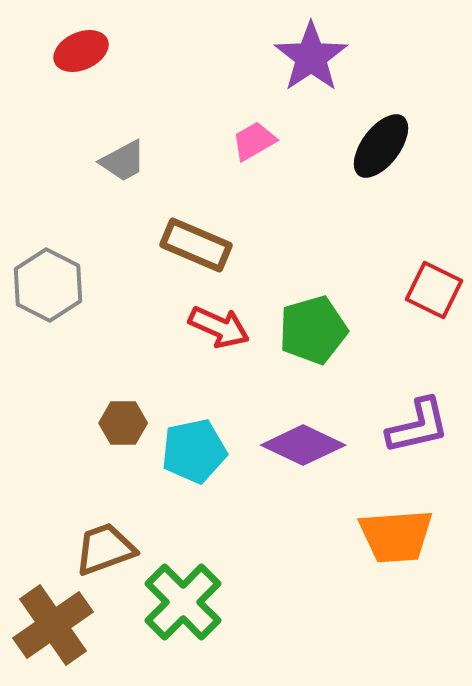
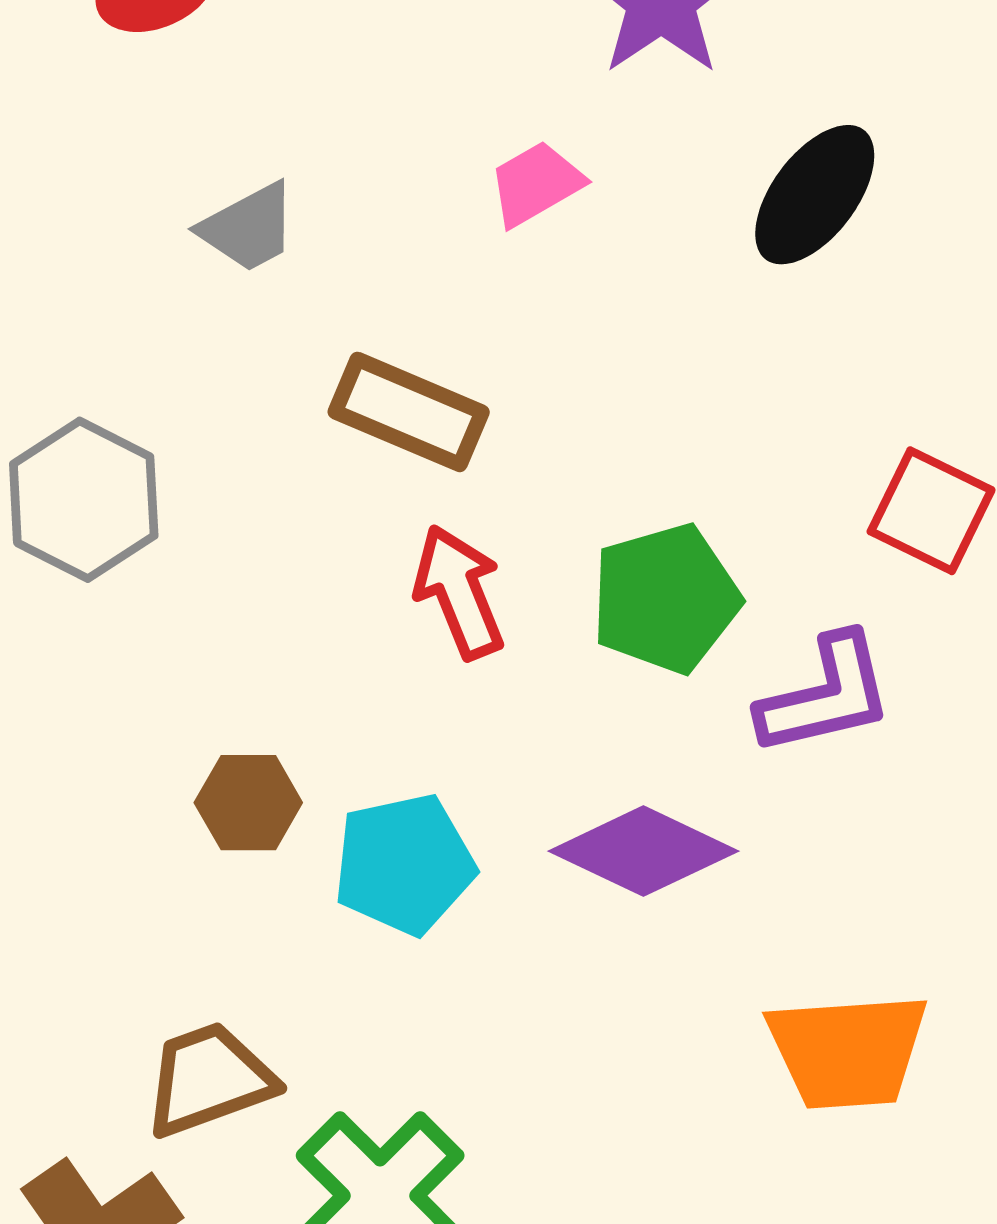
red arrow: (219, 327) -> (459, 592), turned -136
purple L-shape: (418, 426) -> (826, 695), moved

